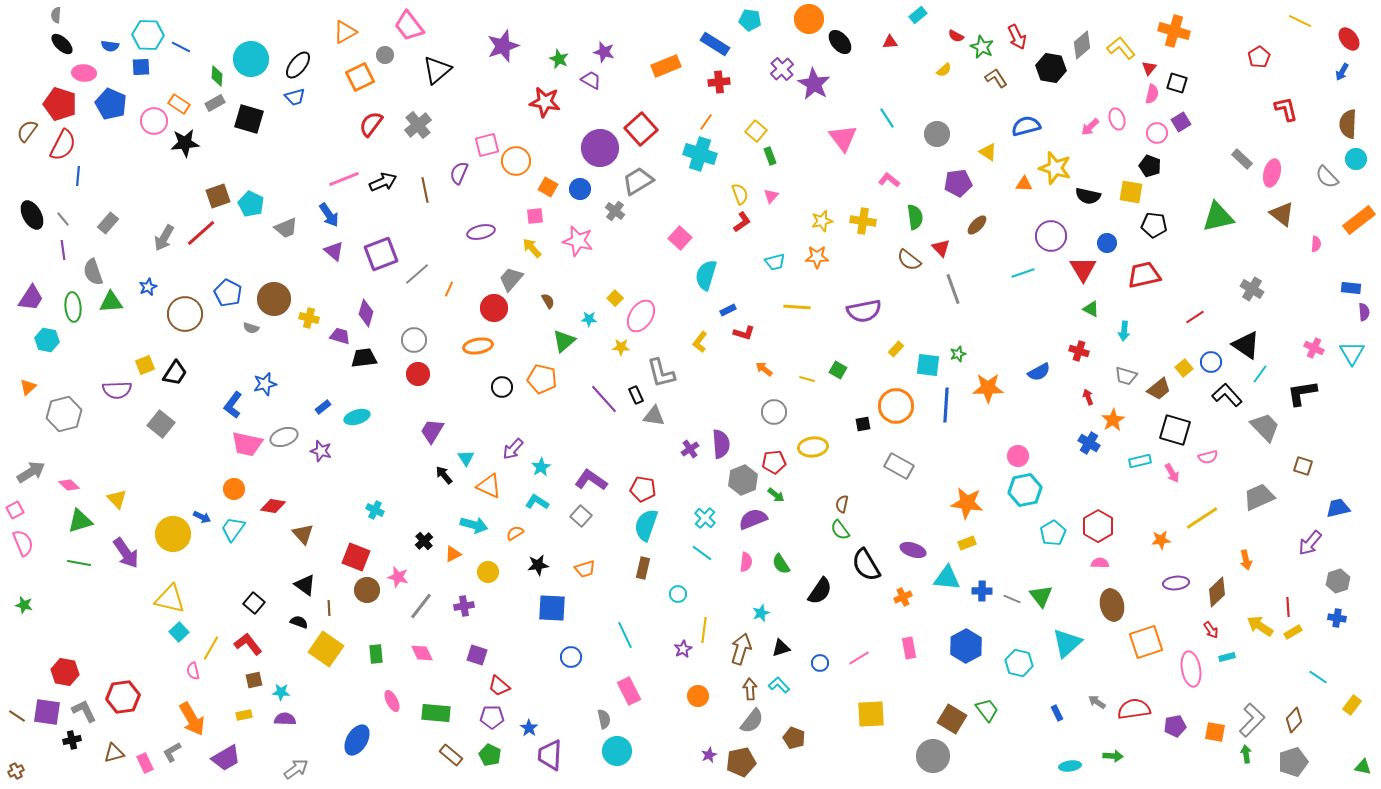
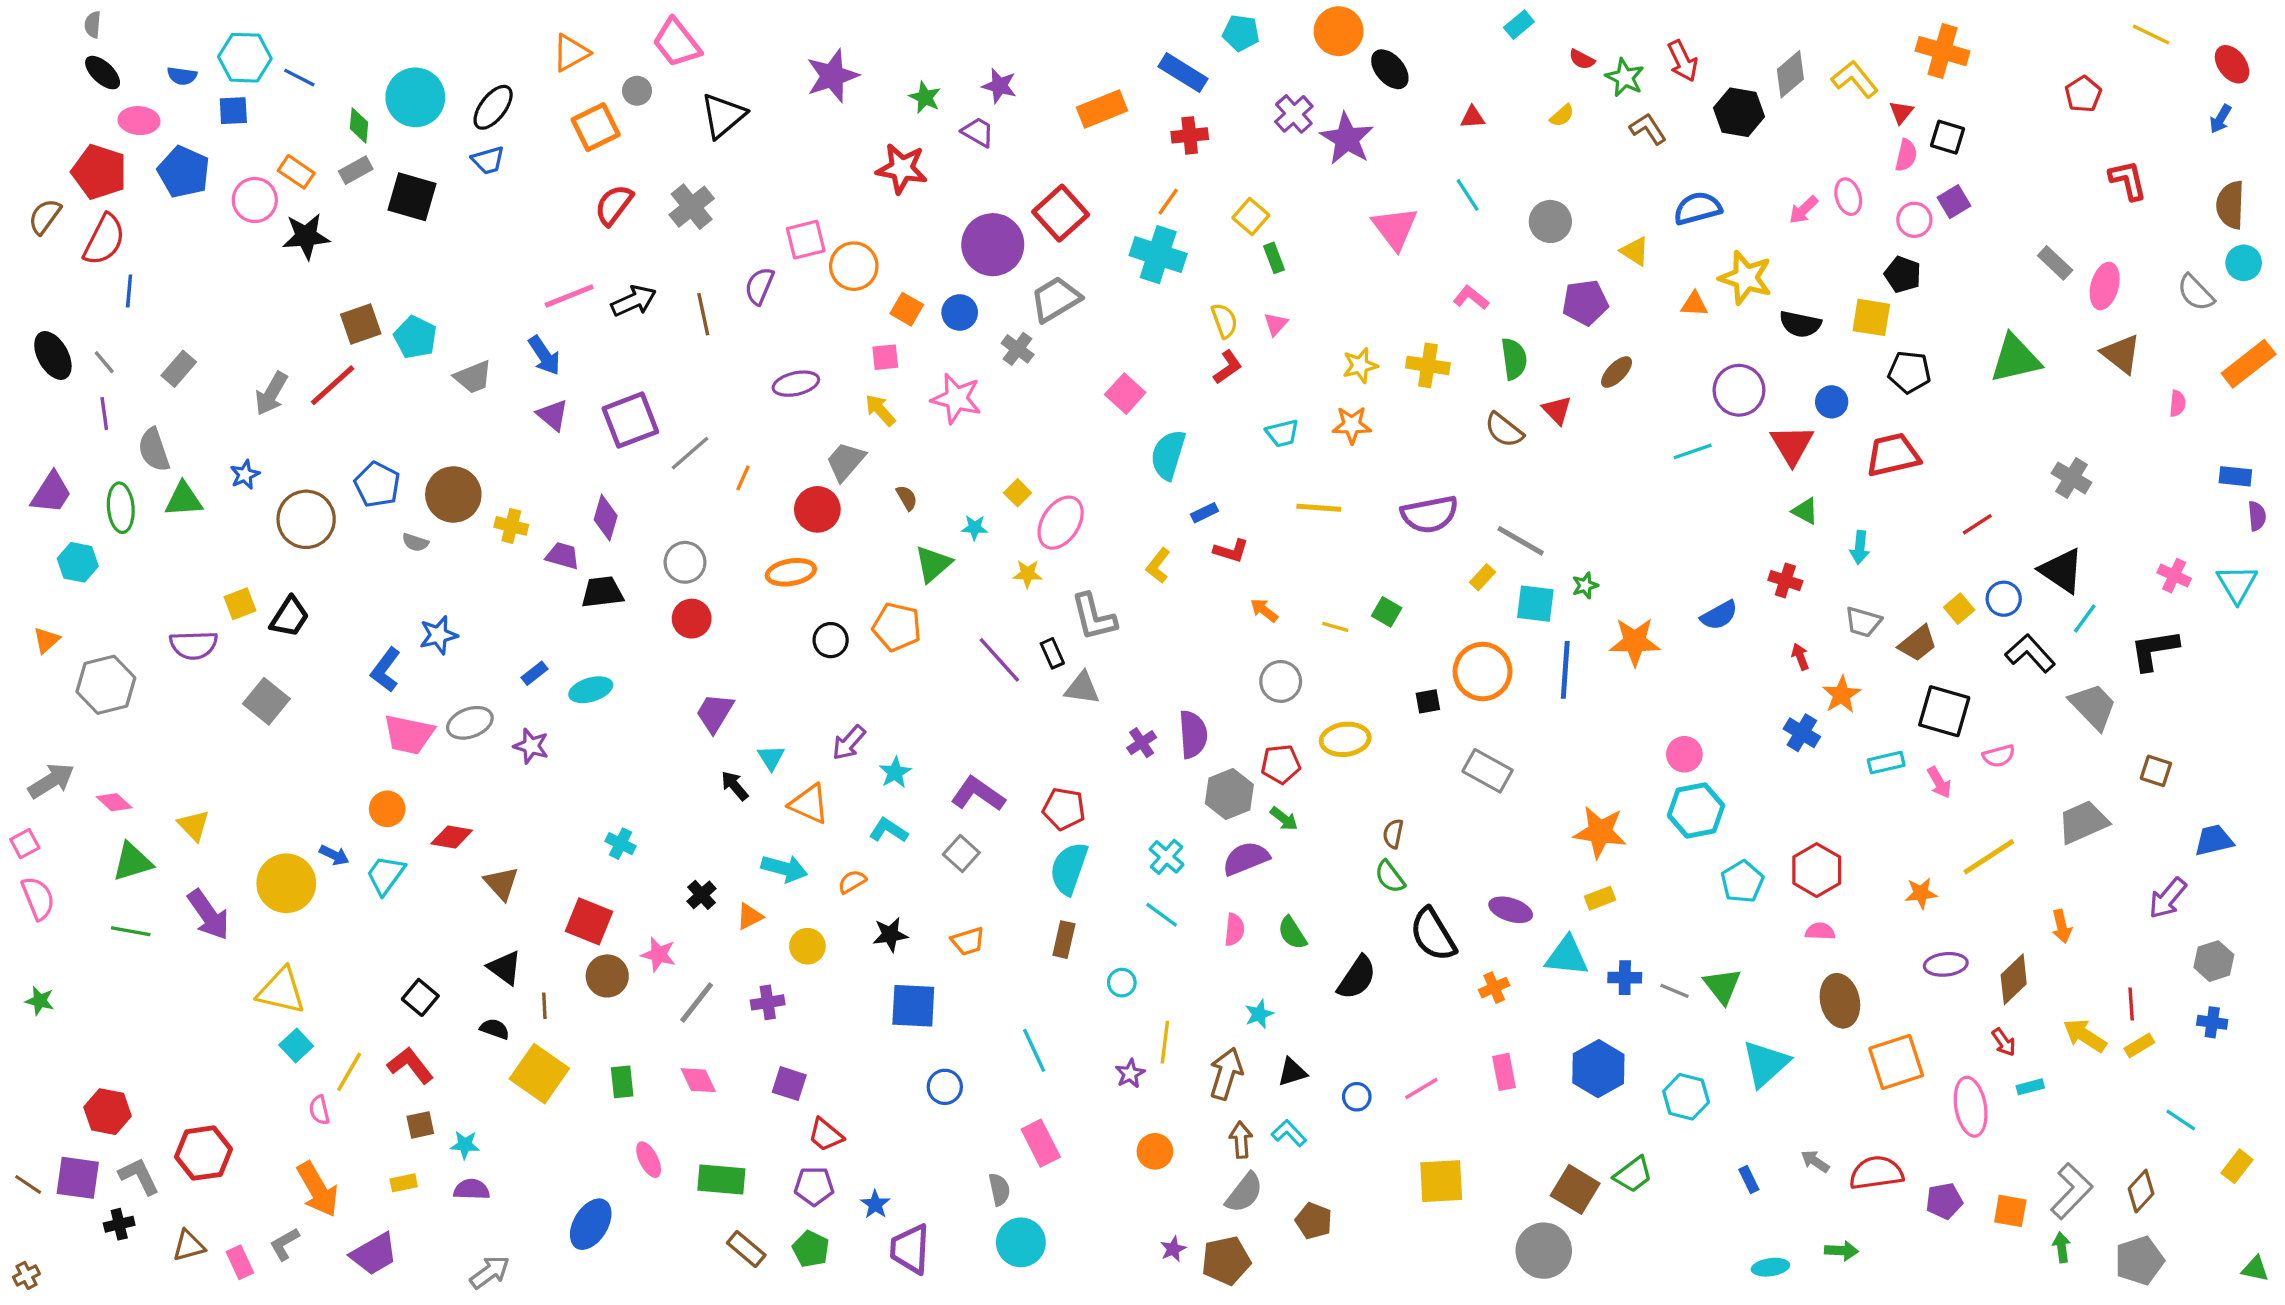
red triangle: (890, 42) -> (1473, 117), moved
gray line: (953, 289) -> (1521, 541), moved, turned -40
green trapezoid: (987, 710) -> (1633, 1175), turned 90

